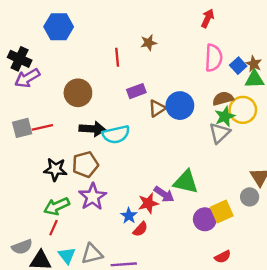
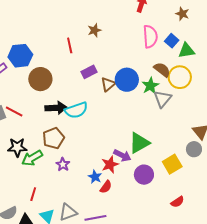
blue hexagon: (59, 27) -> (20, 56), moved
brown star: (254, 64) -> (182, 14), moved
brown semicircle: (223, 99) -> (162, 70), turned 60
green star: (225, 116) -> (150, 86), moved
red line: (42, 127) -> (14, 111), turned 48
black star: (55, 169) -> (17, 147), moved
green triangle: (186, 182) -> (139, 143), turned -35
purple star: (93, 197) -> (63, 164), size x0.6
green arrow: (57, 206) -> (32, 158), moved
purple circle: (205, 219) -> (144, 175), moved

